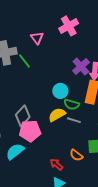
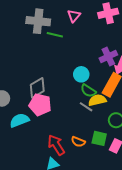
green line: (24, 61) -> (55, 35), turned -56
yellow semicircle: (57, 115) -> (97, 100), moved
orange semicircle: (76, 155) -> (78, 142), turned -32
red arrow: (56, 164) -> (56, 145), size x1.5

